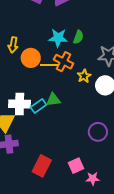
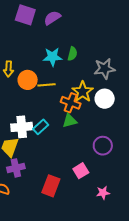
orange cross: (64, 62) -> (71, 103), moved
yellow star: (84, 76) -> (83, 92), size x1.5
green triangle: (53, 100) -> (70, 121), moved
pink square: (76, 166) -> (81, 171), moved

